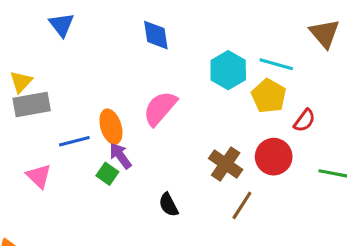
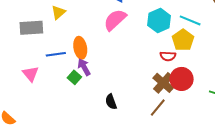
yellow triangle: (21, 82) -> (58, 12), moved
pink semicircle: (160, 108) -> (115, 20), moved
red semicircle: (304, 121) -> (168, 56), moved, turned 49
brown cross: (226, 164) -> (163, 83), moved

